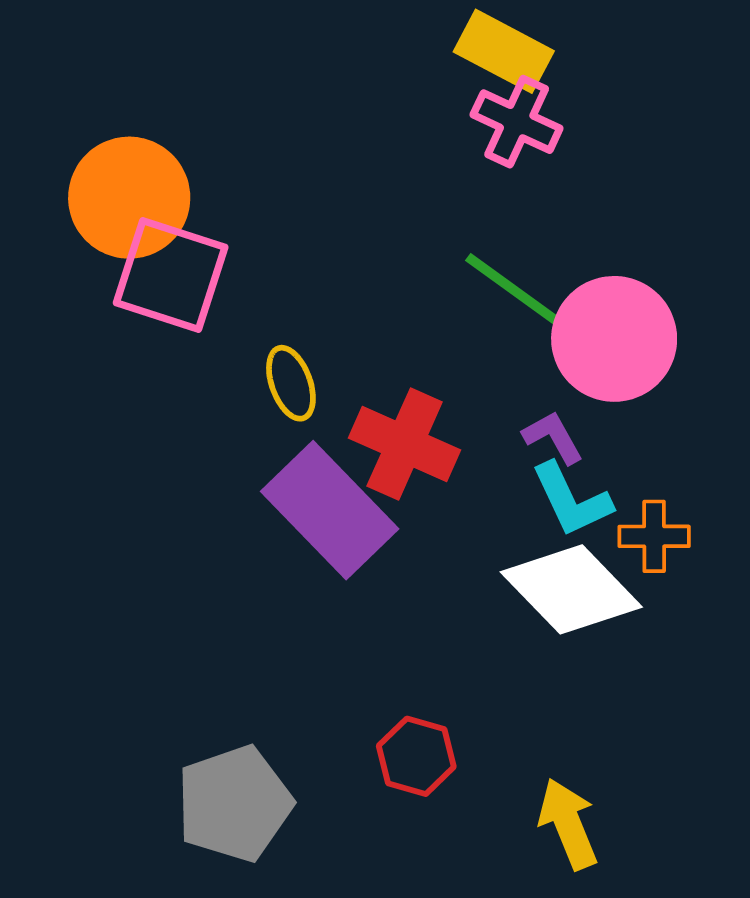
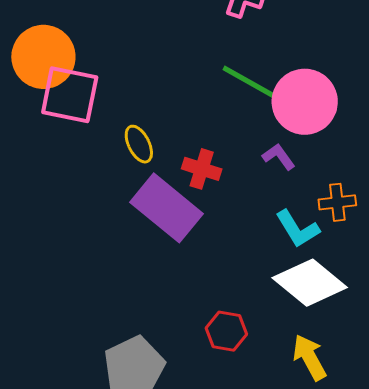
red cross: (405, 444) -> (202, 169), size x0.7
cyan L-shape: (571, 500) -> (297, 229), moved
white diamond: (571, 589) -> (310, 283), moved

